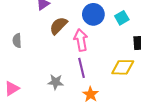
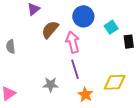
cyan square: (122, 18) -> (111, 27), moved
yellow diamond: (123, 67) -> (115, 82), moved

